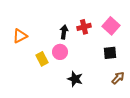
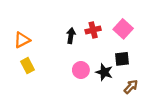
pink circle: (60, 52) -> (81, 70), moved
yellow rectangle: (42, 59) -> (28, 66), moved
black star: (75, 79) -> (104, 72), moved

